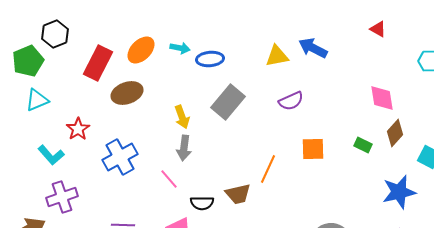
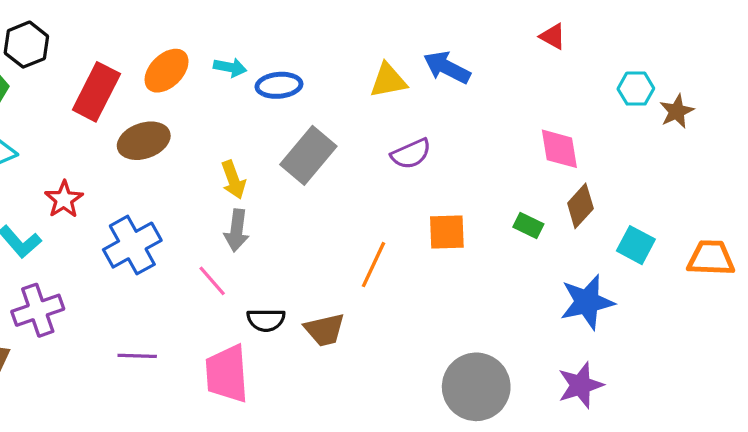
brown trapezoid: (238, 194) -> (325, 330), moved

